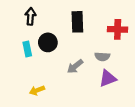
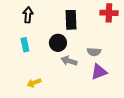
red cross: (118, 29) -> (109, 13), moved
black circle: (48, 42) -> (58, 43), moved
gray arrow: (75, 66) -> (69, 61), turned 56

